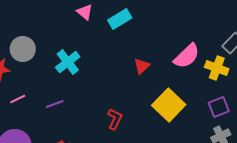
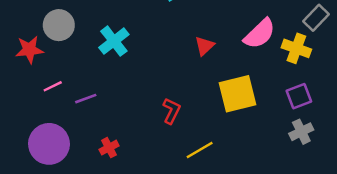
purple line: (55, 104) -> (86, 99), moved
yellow square: (169, 105) -> (238, 94), turned 32

